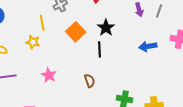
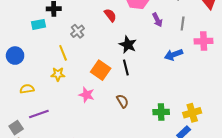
gray line: (159, 11) -> (183, 23), moved
orange square: (76, 32) -> (101, 70), moved
pink star: (49, 75) -> (87, 95), moved

